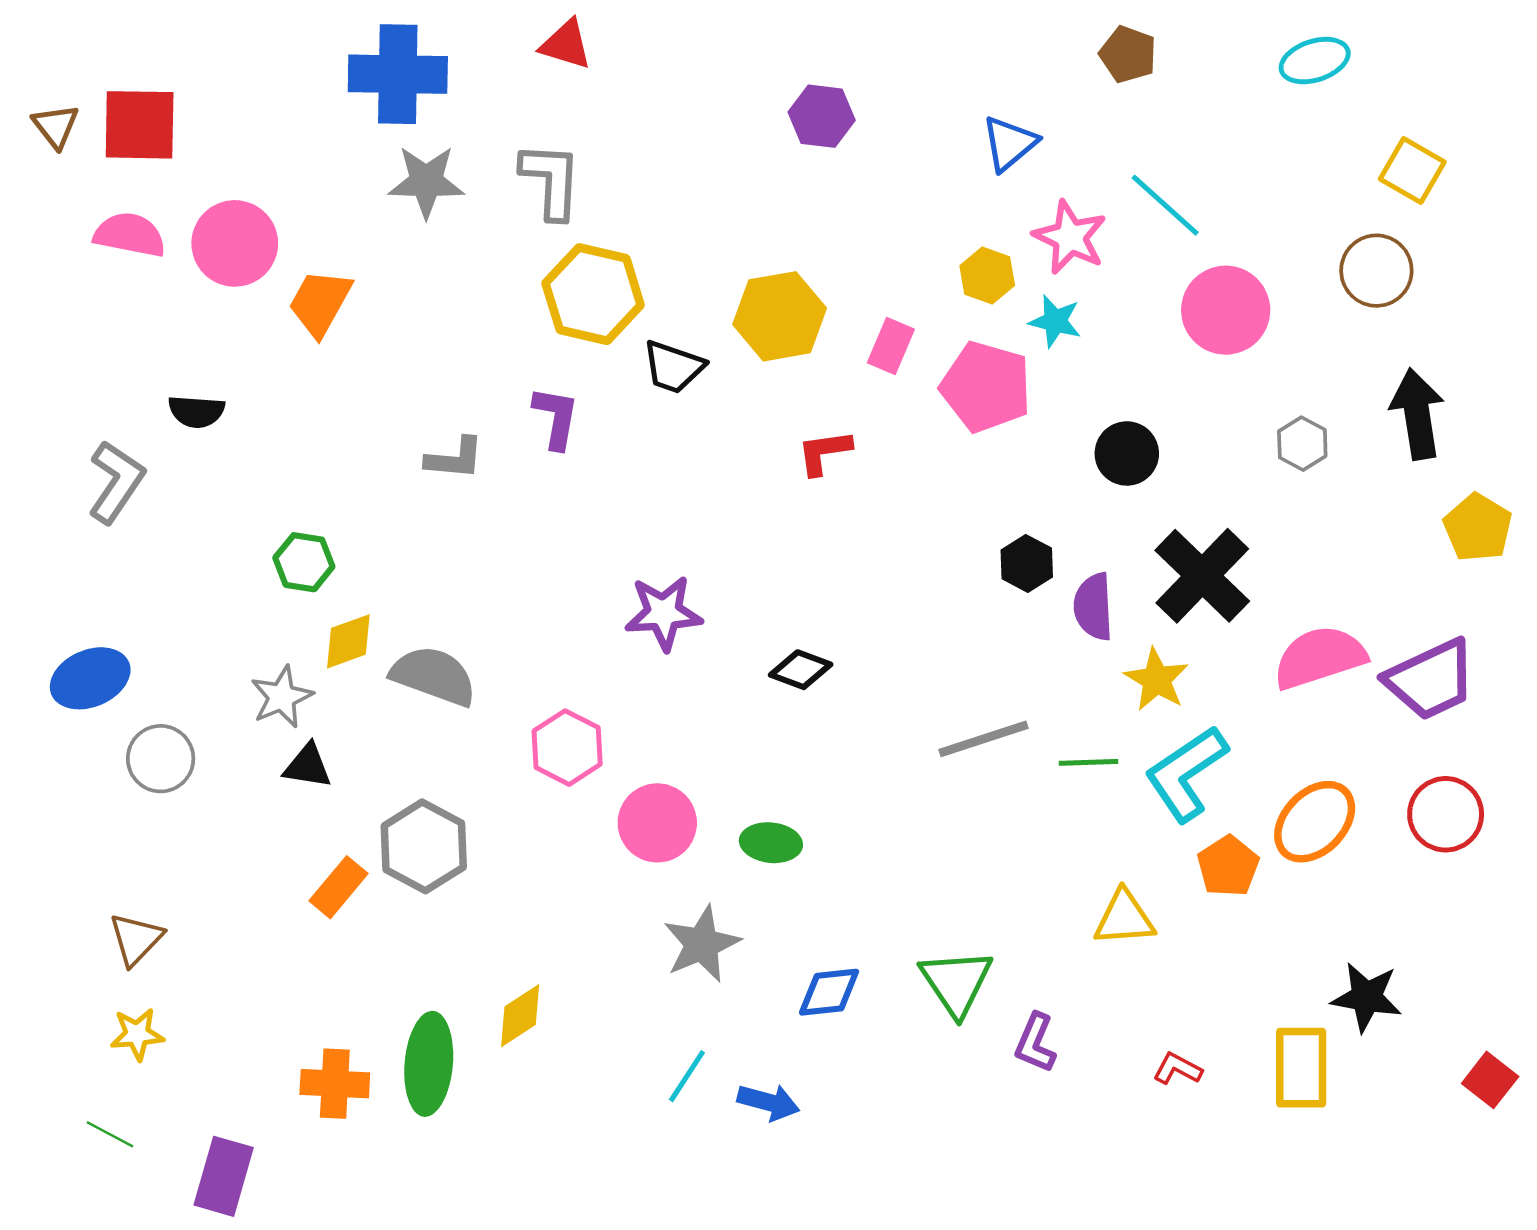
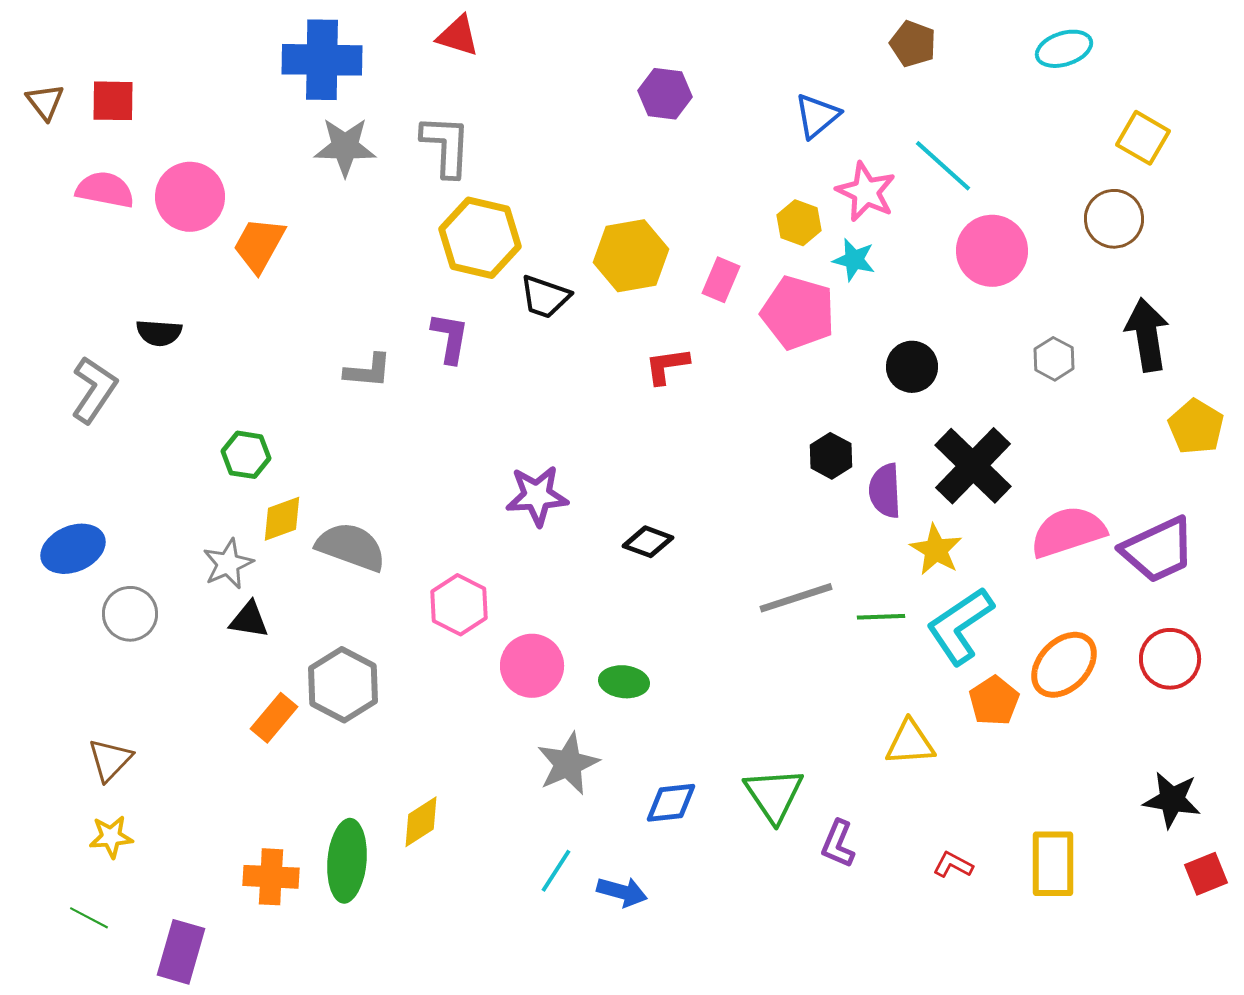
red square: (140, 125) -> (113, 101), size x0.7
black star: (1367, 997) -> (1172, 800), moved
red square: (1490, 1080) -> (1206, 874), turned 30

